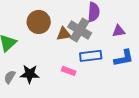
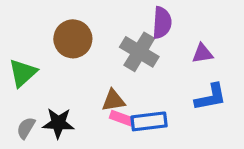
brown triangle: (64, 34) -> (113, 100), moved
blue rectangle: (91, 56) -> (149, 121), moved

